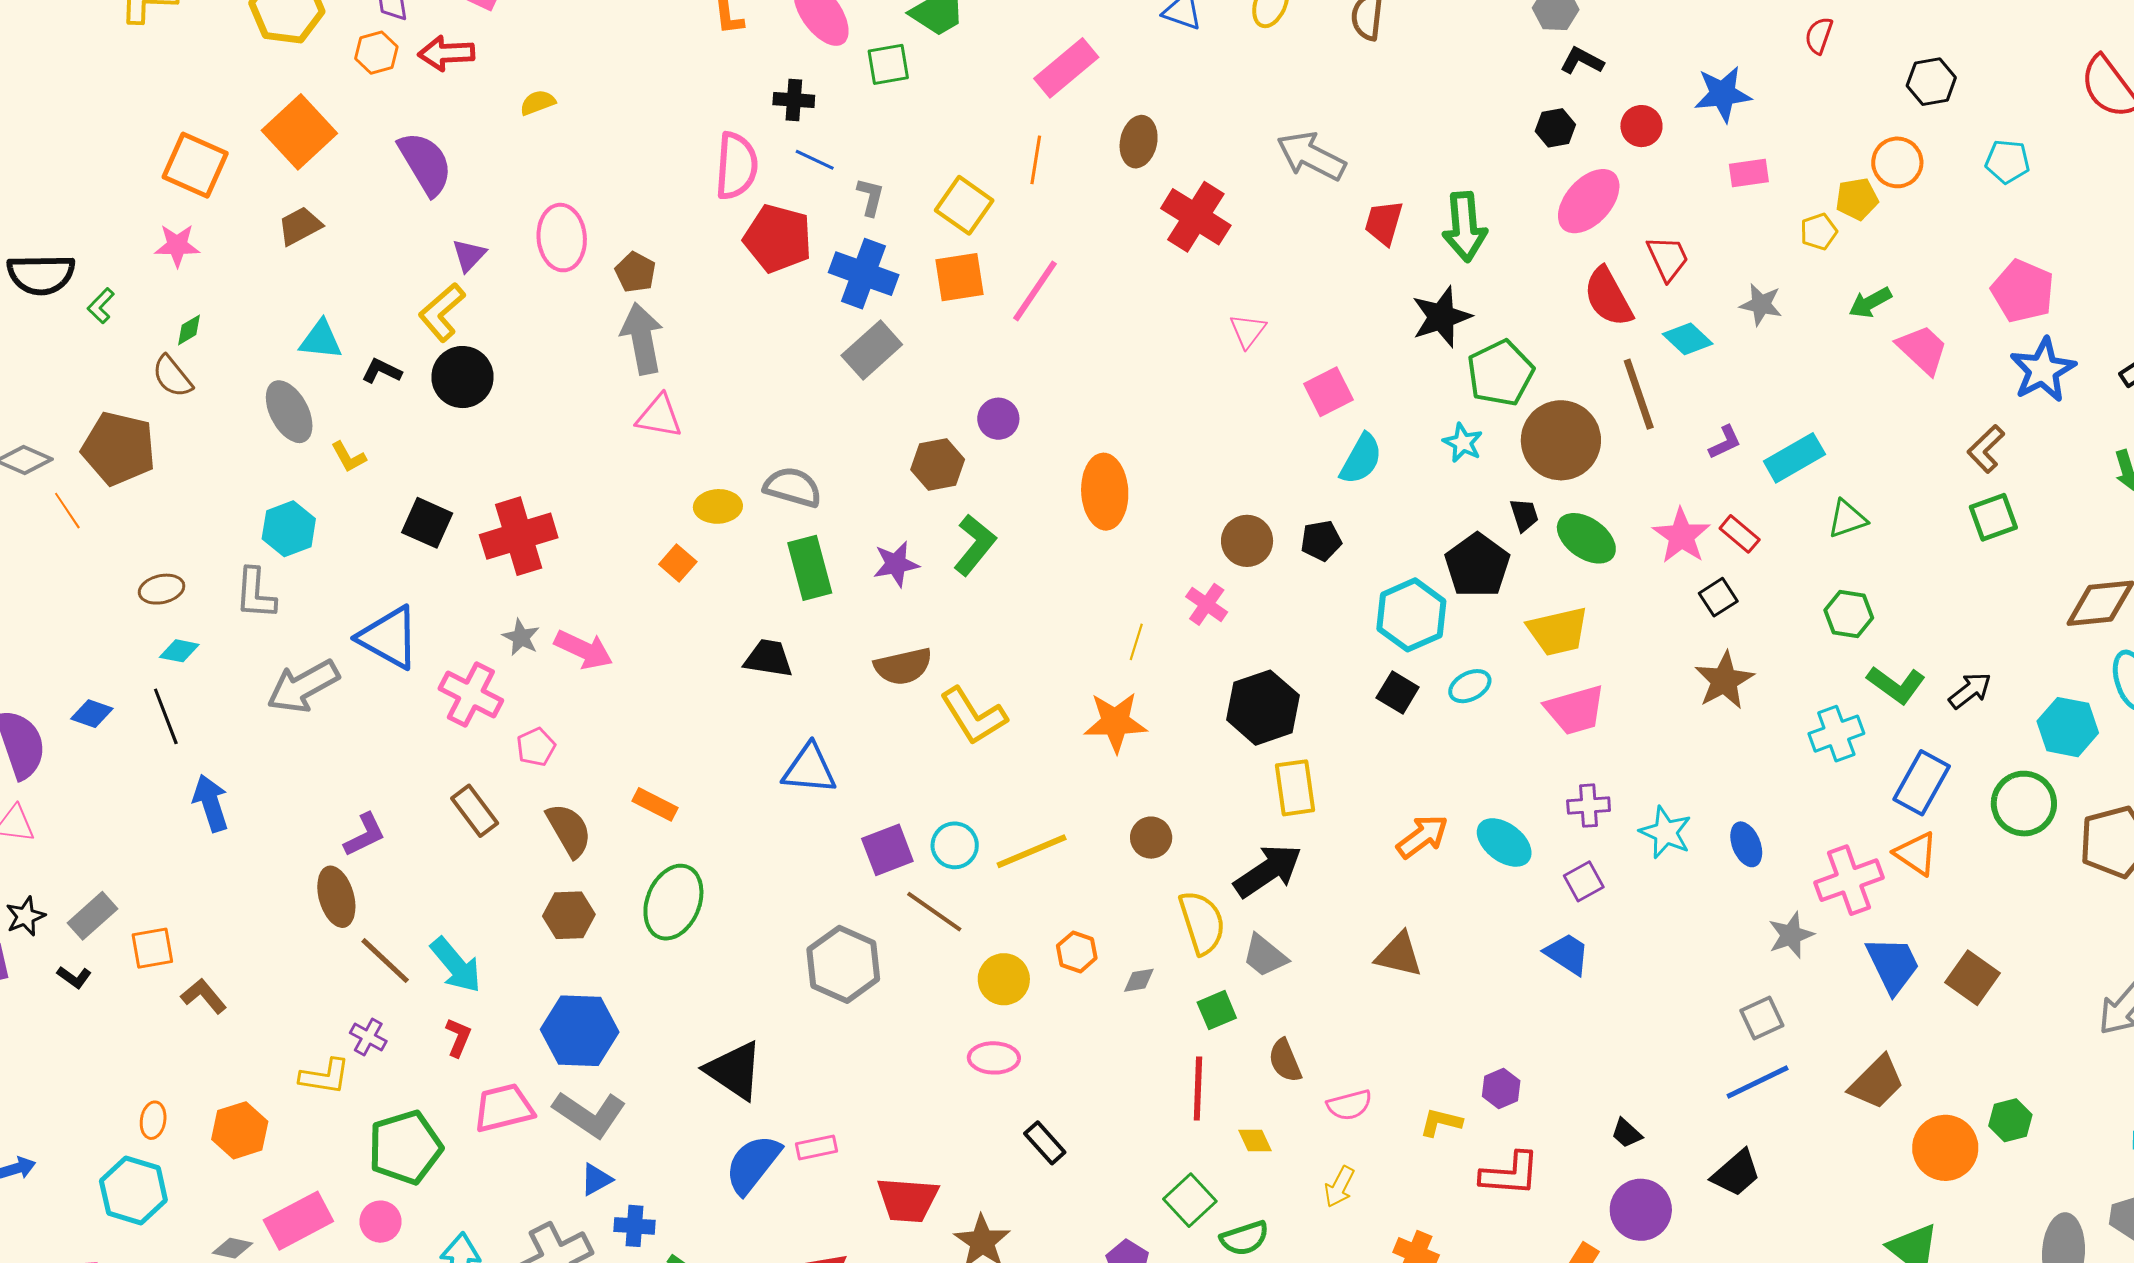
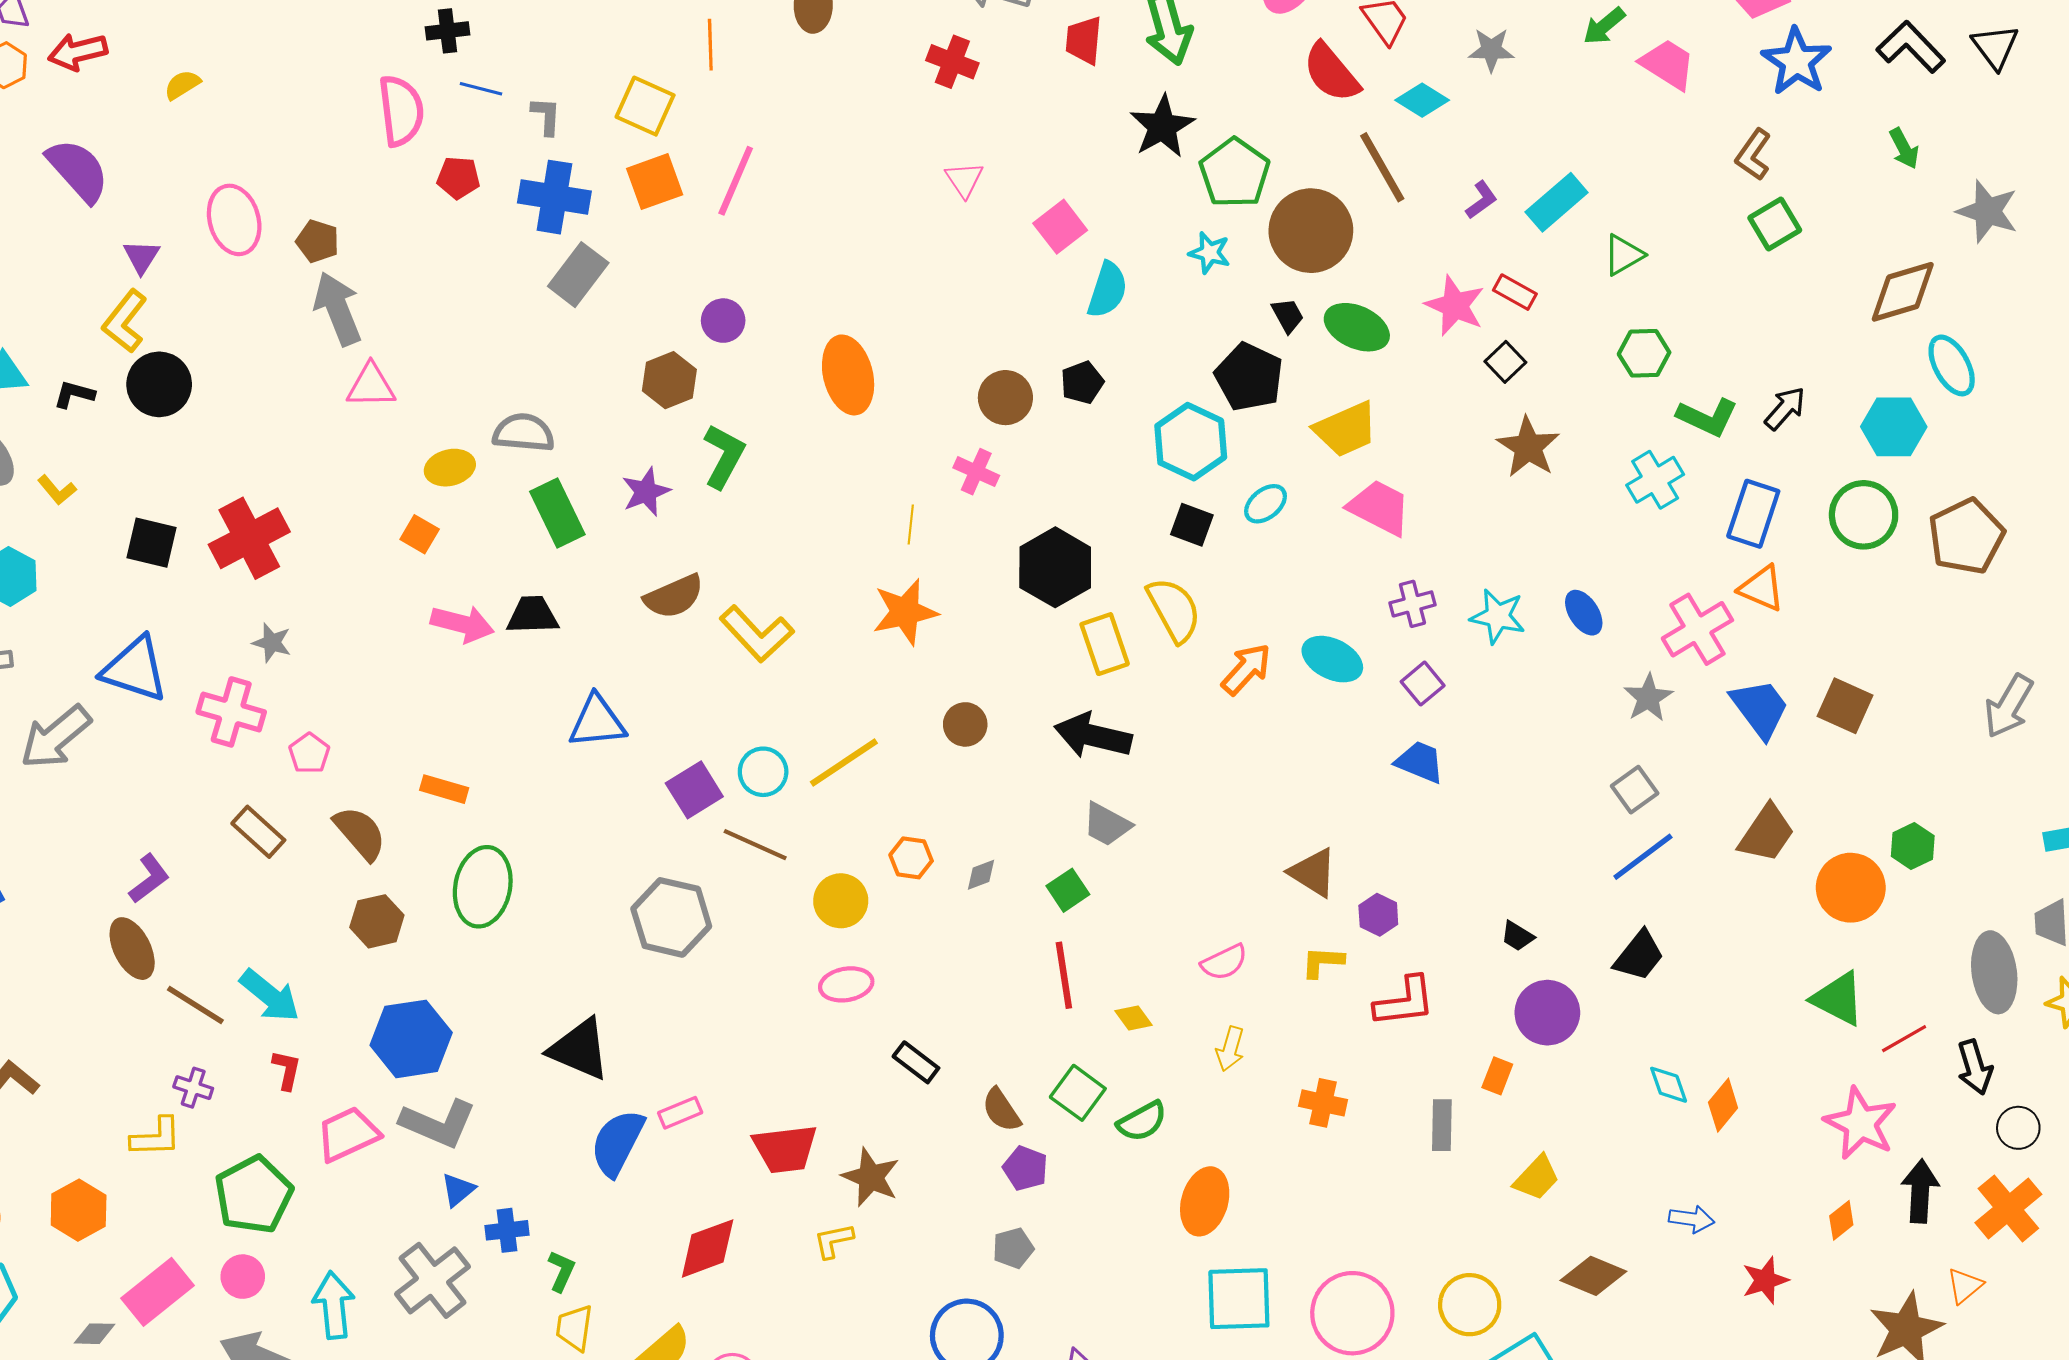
red cross: (1196, 217) -> (952, 62), moved, size x0.7
red pentagon: (778, 238) -> (458, 178), size x0.6
pink arrow: (584, 650) -> (462, 624), moved
pink trapezoid: (1575, 710) -> (1379, 508), turned -126
black arrow: (1268, 871) -> (1093, 736), turned -122
yellow semicircle: (1202, 922) -> (1174, 610), moved
brown triangle: (1399, 955) -> (1313, 873), moved, turned 30
brown semicircle: (1285, 1061) -> (1001, 1110), moved

